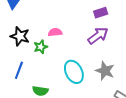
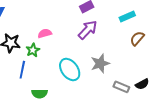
blue line: (19, 70) -> (22, 70), moved
gray star: (105, 71) -> (100, 63), turned -30

